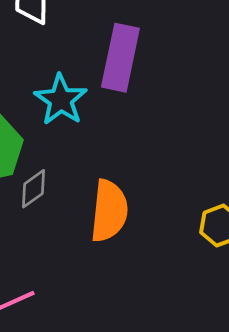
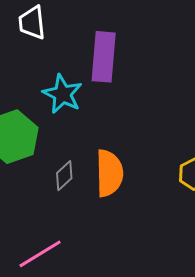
gray diamond: (34, 189) -> (64, 176), moved

